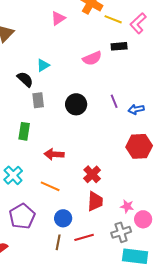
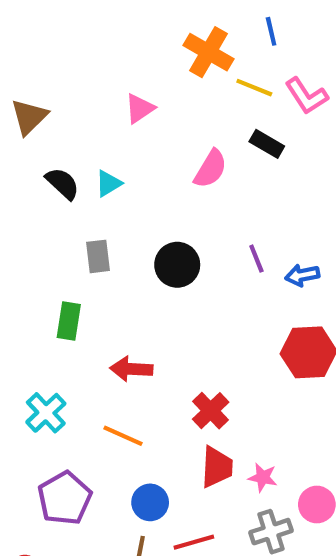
pink triangle: (58, 18) -> (140, 108), moved
pink L-shape: (138, 23) -> (306, 96), turned -80
black rectangle: (119, 46) -> (267, 144), turned 35
pink semicircle: (92, 58) -> (211, 169), turned -36
black semicircle: (25, 79) -> (63, 183), moved
pink star: (127, 206) -> (263, 477), moved

